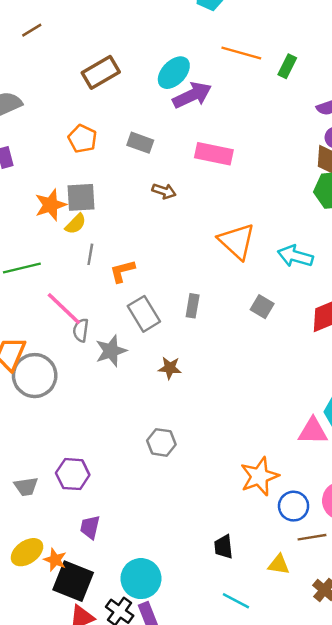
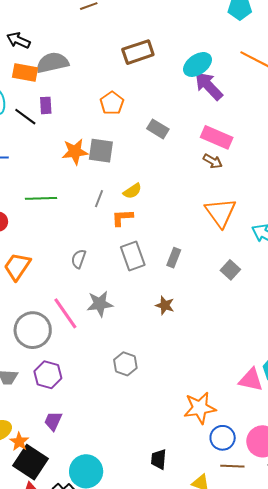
purple arrow: (192, 95) -> (209, 86), turned -120
gray rectangle: (140, 143) -> (158, 129), moved
brown arrow: (164, 191) -> (213, 161), moved
yellow semicircle: (76, 224) -> (132, 191), moved
pink line: (64, 309) -> (65, 313), moved
gray star: (111, 351) -> (100, 304), moved
brown star: (170, 368) -> (165, 305), moved
gray circle: (35, 376) -> (33, 330), moved

